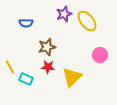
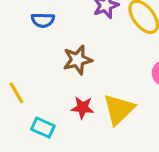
red star: (48, 67) -> (83, 108), moved
cyan rectangle: (26, 79) -> (43, 128), moved

